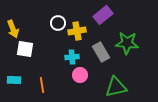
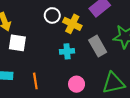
yellow cross: (77, 31) -> (72, 24), turned 36
pink circle: (80, 75) -> (77, 84), moved

